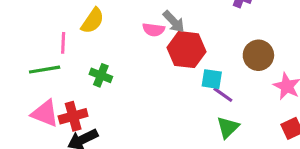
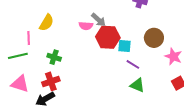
cyan square: (212, 79) -> (124, 46), moved
red cross: (73, 116) -> (51, 81), moved
green triangle: (228, 127) -> (137, 85), turned -49

